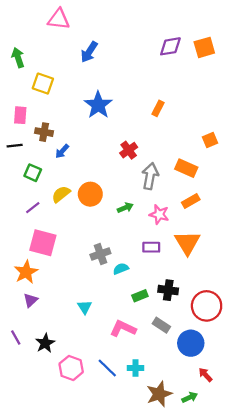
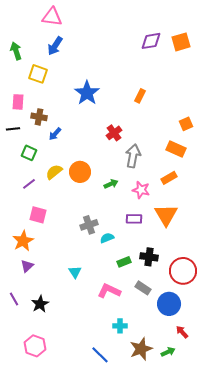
blue arrow: (89, 52) -> (55, 46), moved
orange rectangle: (186, 168) -> (176, 149), moved
pink square: (43, 243) -> (38, 215), size x0.7
pink hexagon: (71, 368) -> (35, 346), moved
blue line: (107, 368) -> (100, 355), moved

